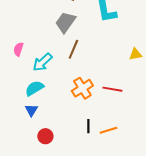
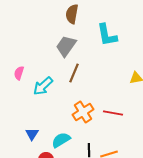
cyan semicircle: (34, 88) -> (61, 140), moved

